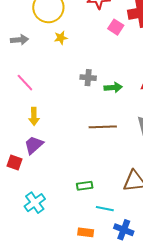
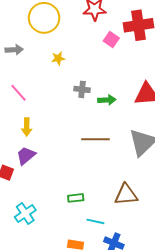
yellow star: (61, 38) -> (58, 58), moved

